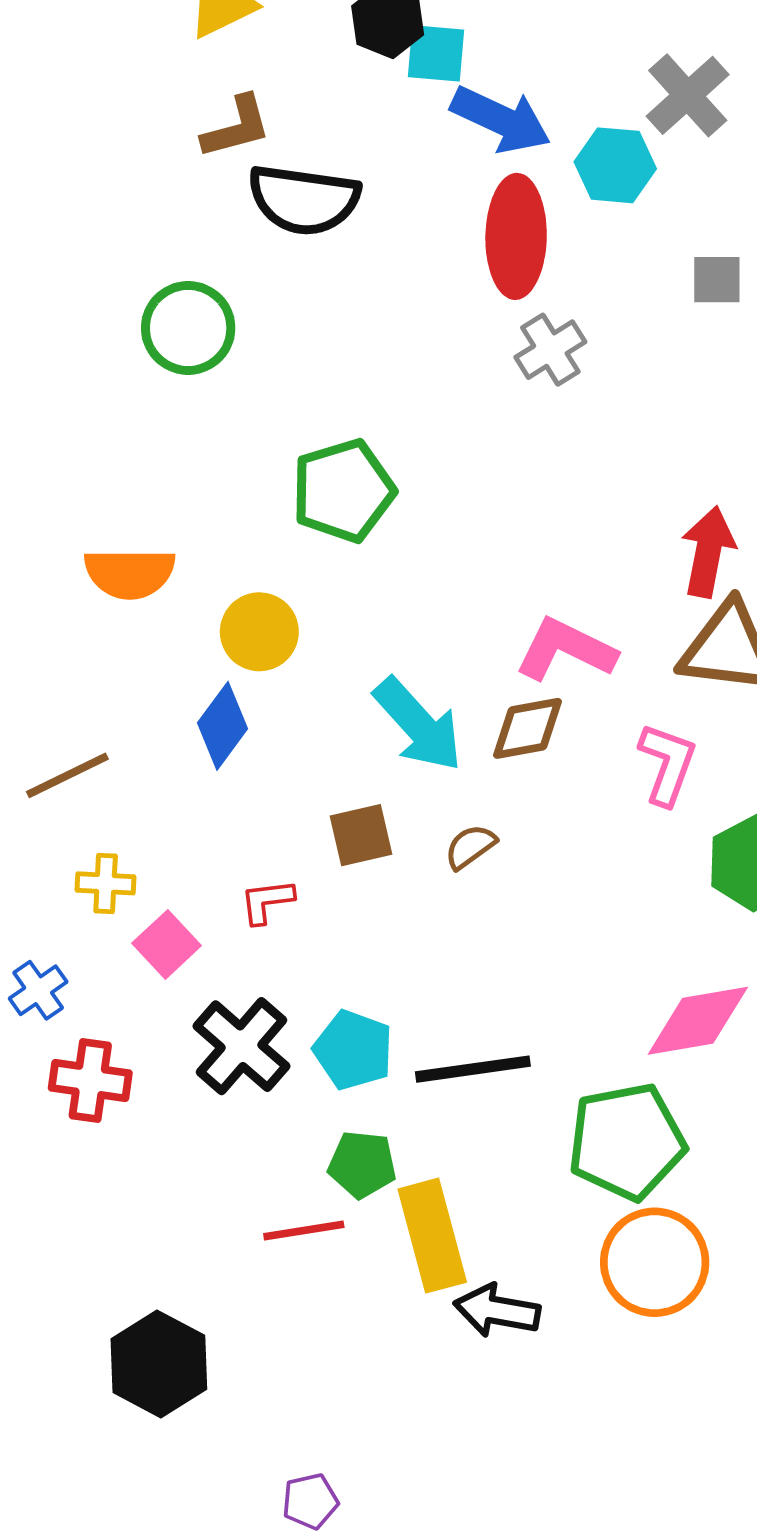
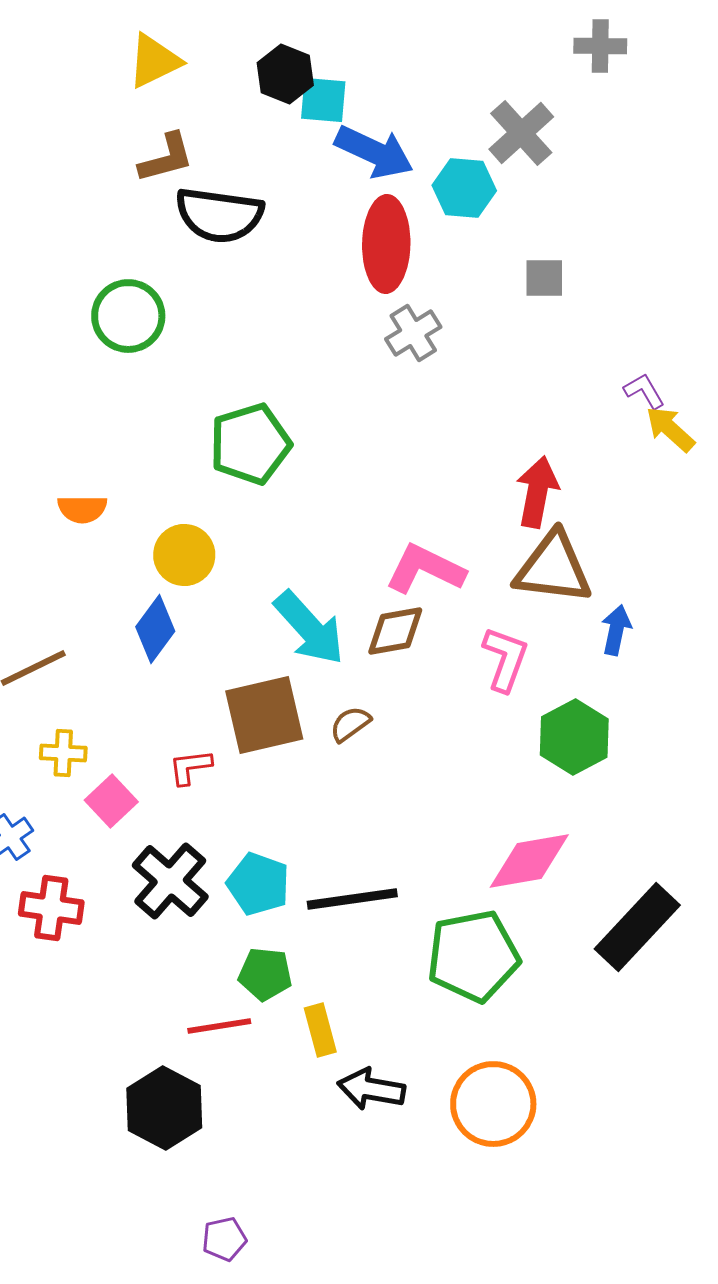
orange semicircle: (130, 573) -> (82, 509), size x0.7
brown square: (361, 835) -> (264, 715), size x1.6
yellow rectangle: (432, 1236) -> (320, 1030), size x0.6
orange circle: (655, 1262) -> (493, 1104), moved
black hexagon: (159, 1364) -> (164, 1108), moved

